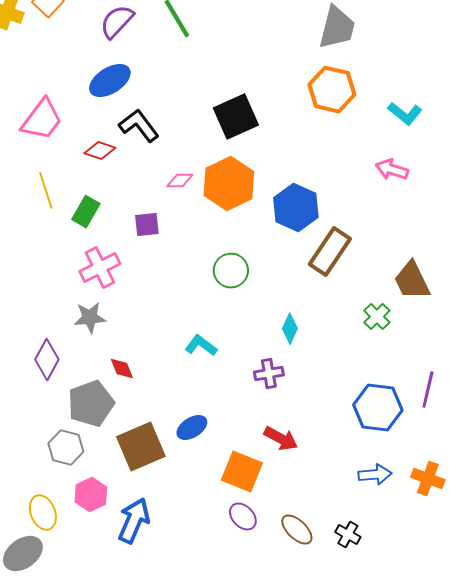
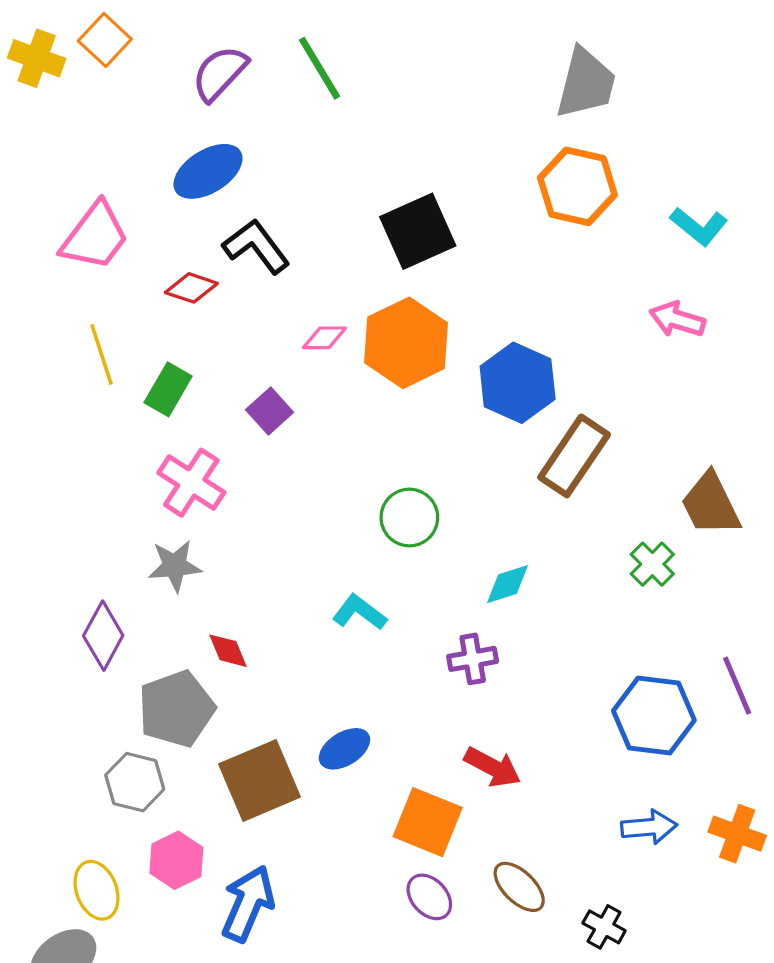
purple square: (147, 225) -> (270, 411), turned -36
pink cross: (100, 268) -> (191, 483), turned -30
green circle: (231, 271) -> (409, 518), moved
cyan diamond: (290, 329) -> (508, 584), turned 48
purple line: (428, 390) -> (737, 686), turned -36
brown ellipse: (297, 530) -> (519, 887), moved

